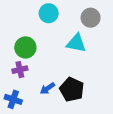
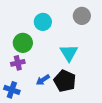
cyan circle: (49, 13) -> (43, 22), moved
cyan triangle: (76, 43) -> (69, 53), moved, turned 48

